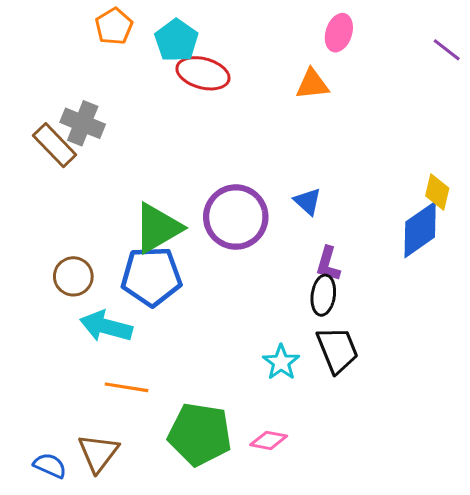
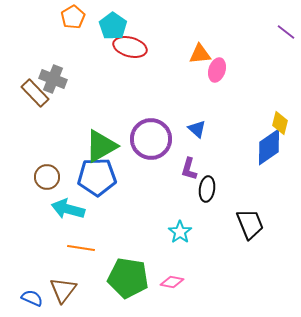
pink ellipse: (339, 33) -> (217, 70), moved
purple L-shape: (328, 264) -> (189, 169), moved
black trapezoid: (337, 350) -> (250, 224), moved

